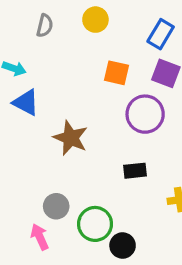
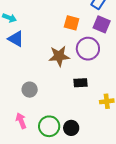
brown star: (71, 138) -> (59, 56), moved, turned -30
gray circle: (56, 206) -> (30, 90), moved
green circle: (95, 224) -> (49, 126), moved

